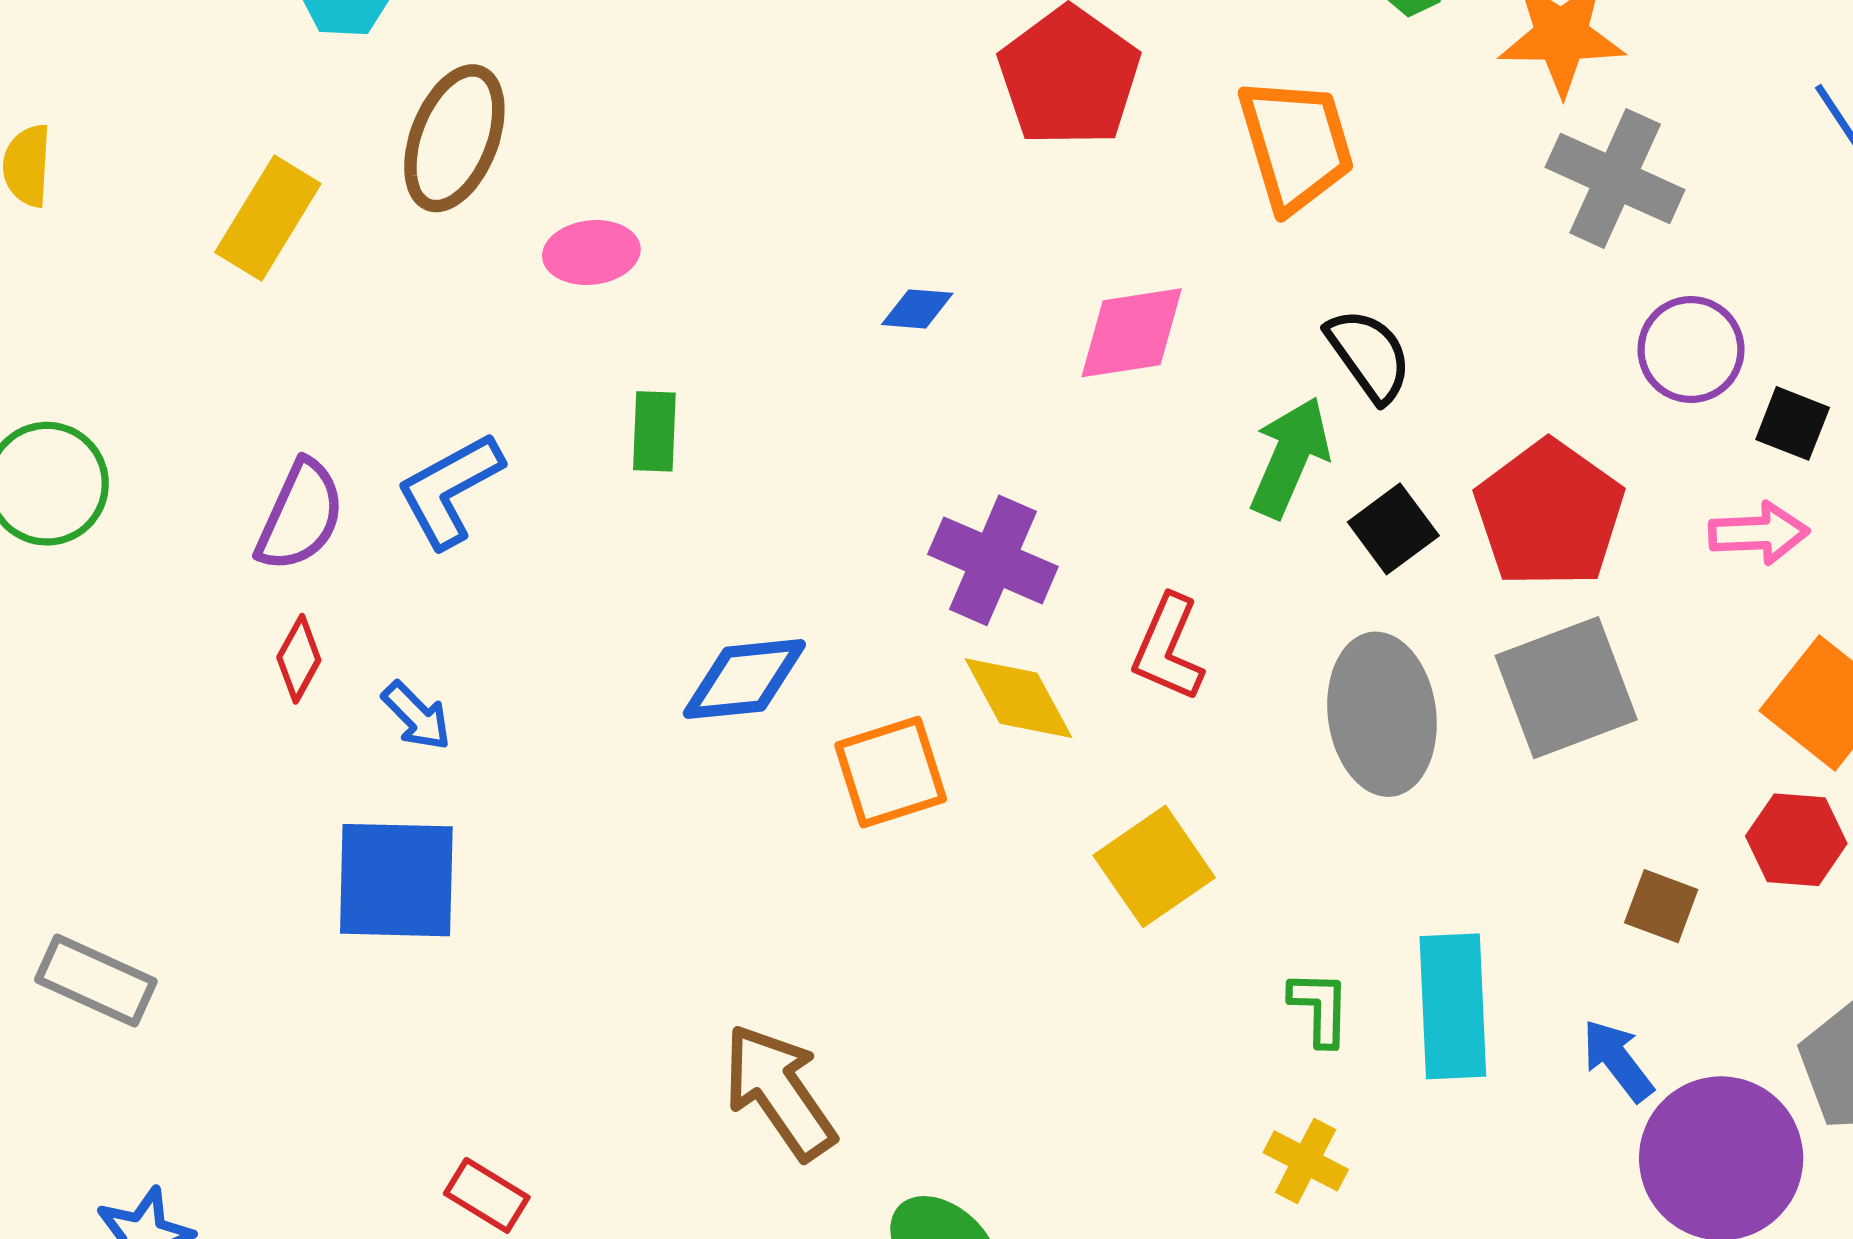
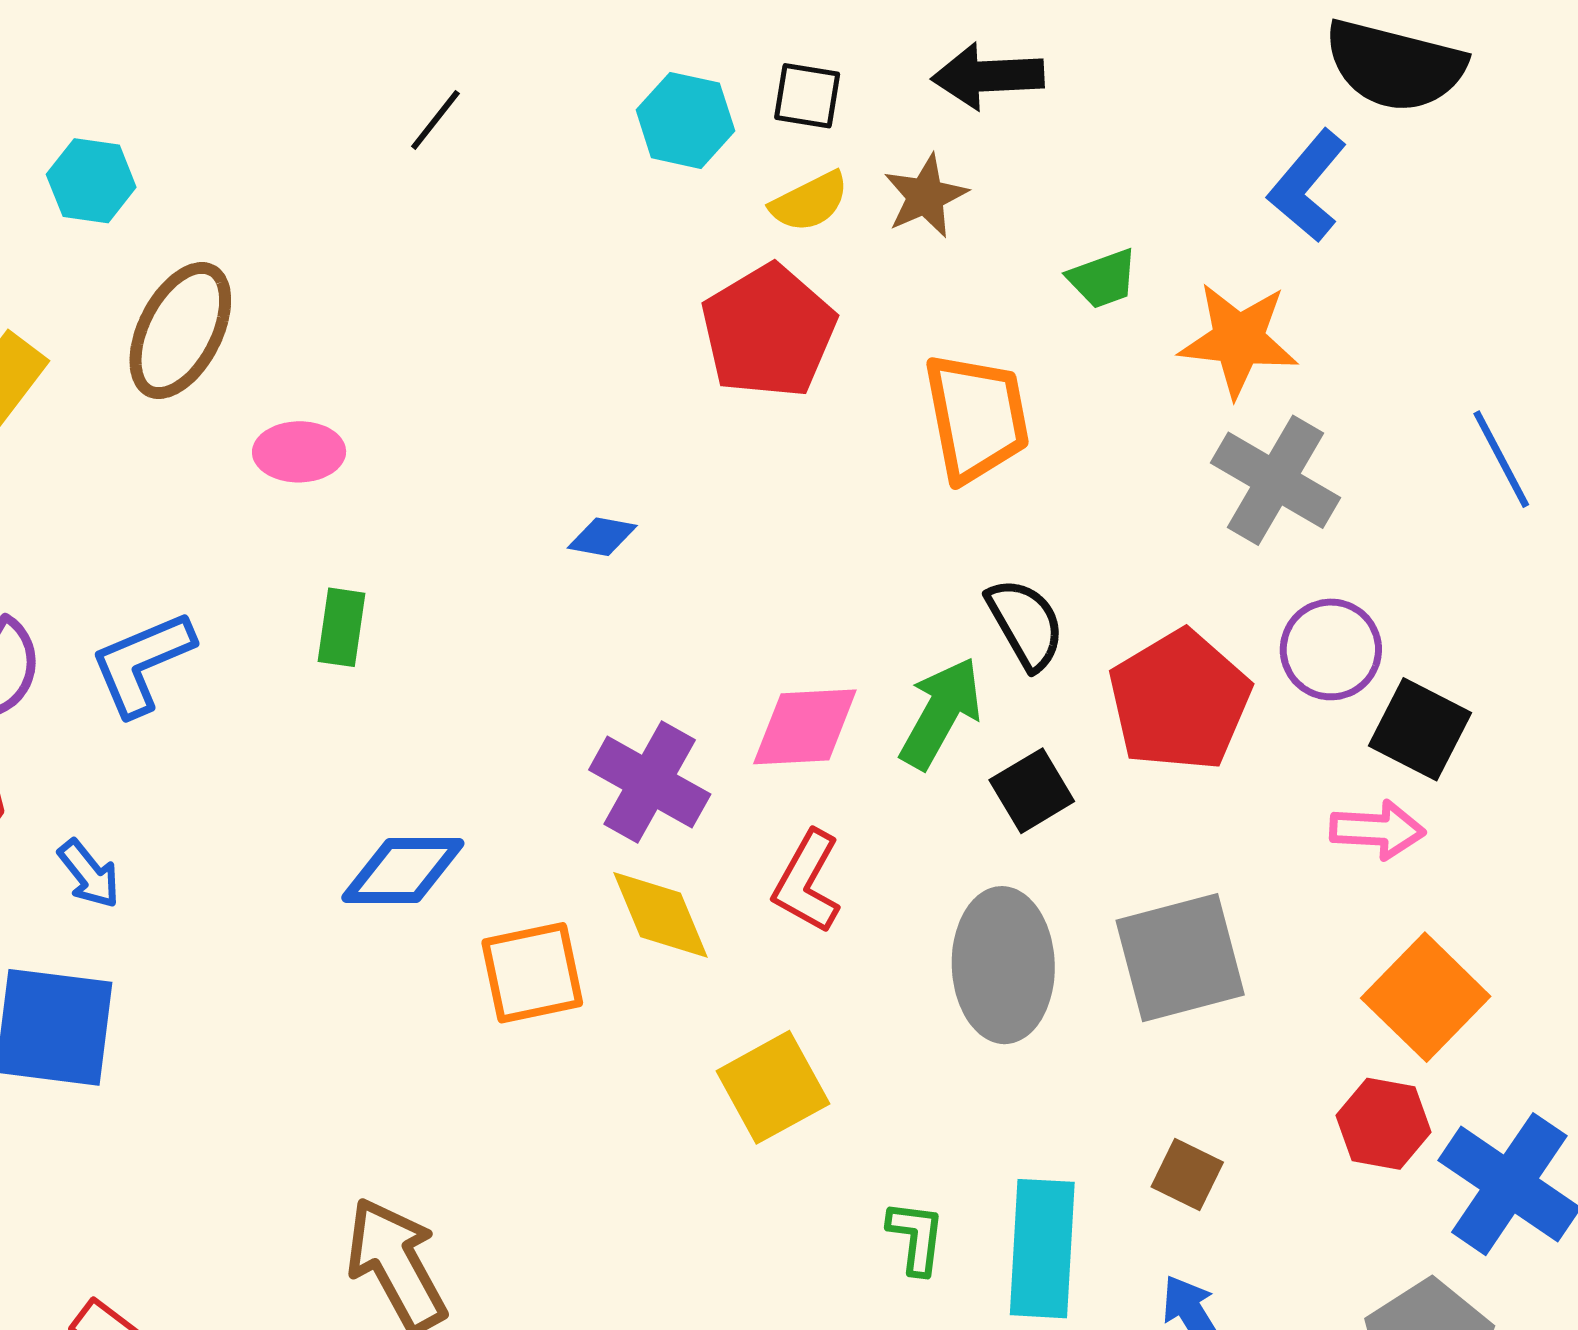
pink diamond: (1132, 333) -> (805, 727), moved
black square: (1793, 423) -> (1420, 729), size x1.4
red pentagon: (1549, 514) -> (1180, 701), moved
brown square: (1661, 906) -> (1187, 1175), moved

